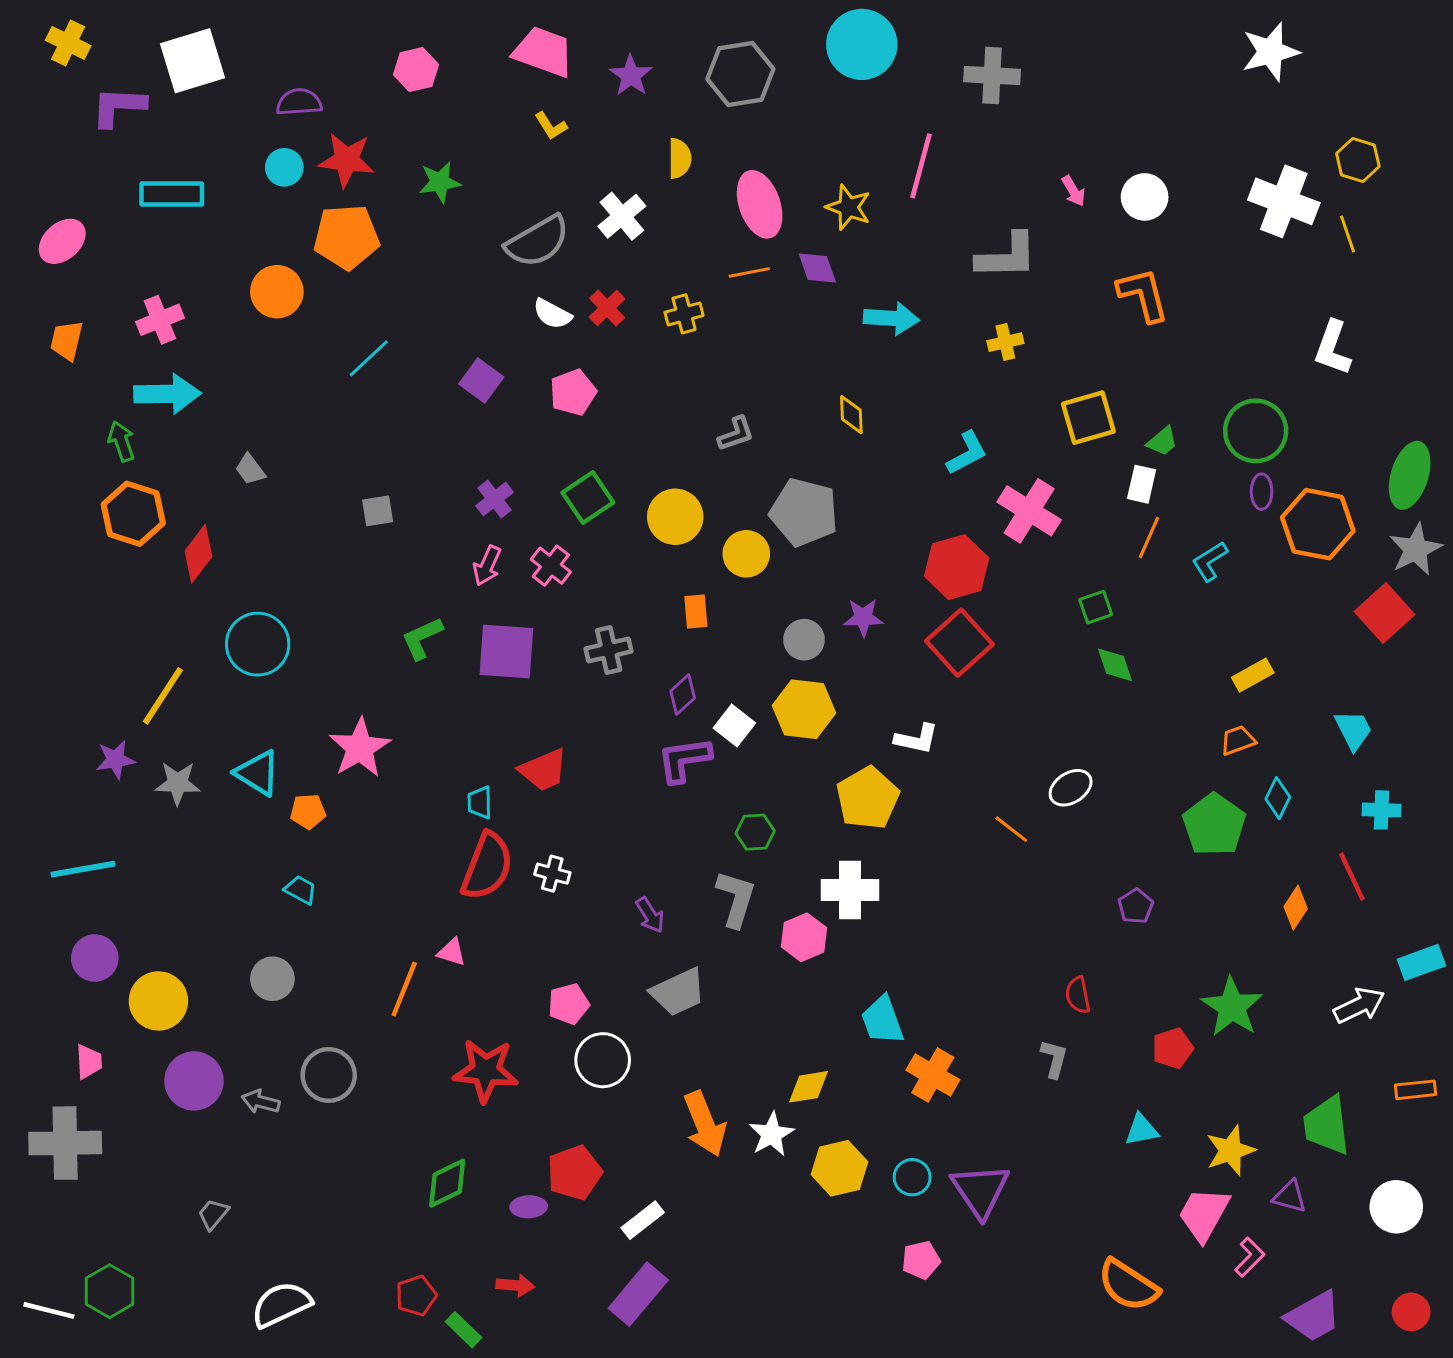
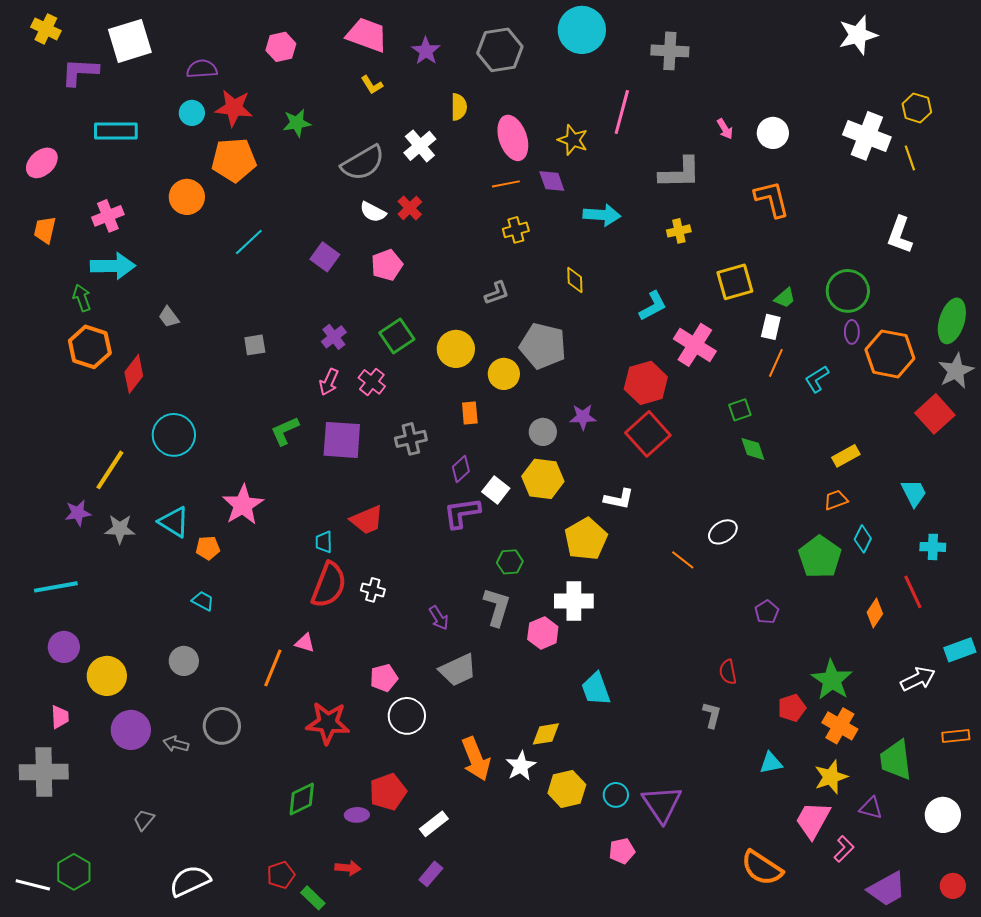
yellow cross: (684, 314) -> (516, 230), moved
orange cross: (933, 1075) -> (840, 726), moved
purple rectangle: (638, 1294) -> (431, 874), size x0.6

